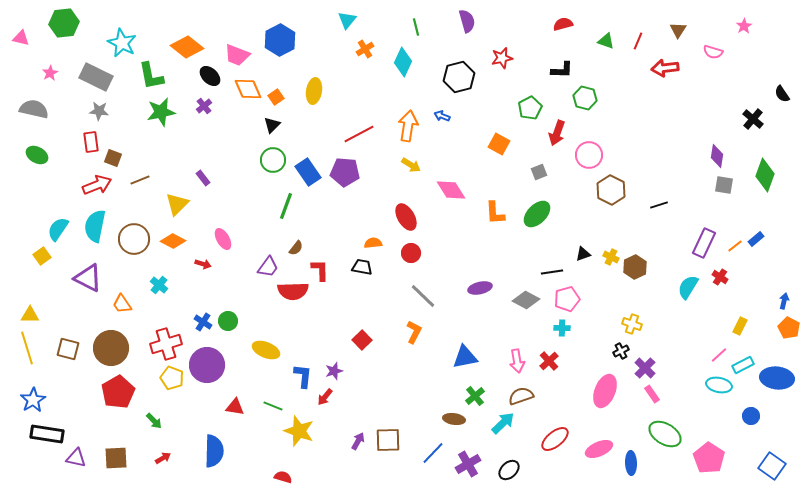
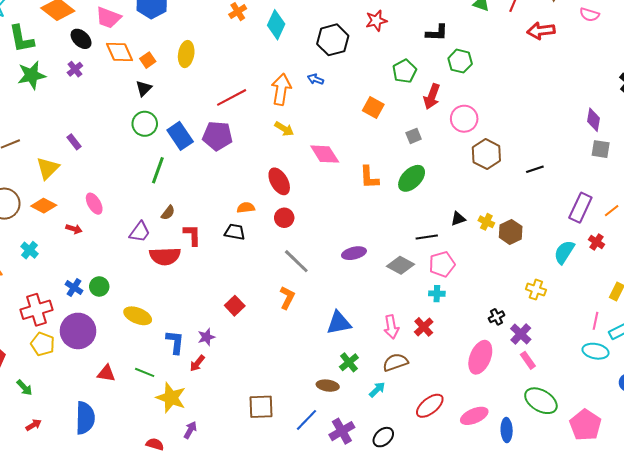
yellow cross: (632, 324) -> (536, 290), moved
pink line: (719, 355) -> (596, 321), turned -36
cyan arrow: (503, 423) -> (377, 390), size x0.7
purple arrow: (358, 441) -> (190, 430), moved

